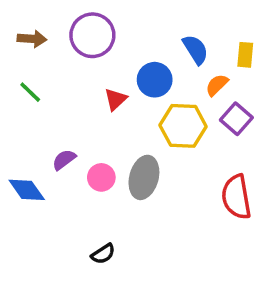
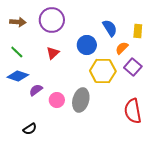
red triangle: (116, 99) -> (53, 53), moved
blue diamond: (27, 190) -> (18, 76), moved, turned -35
black semicircle: (103, 254) -> (30, 129), moved

